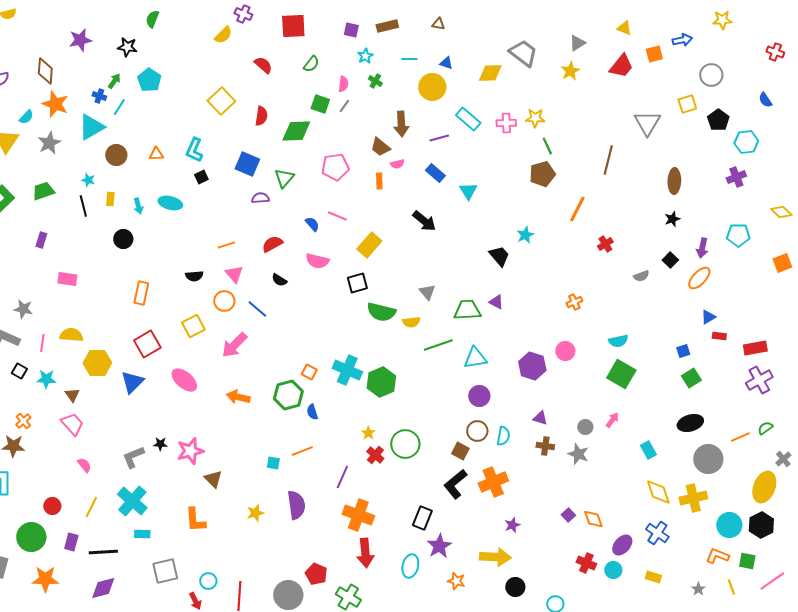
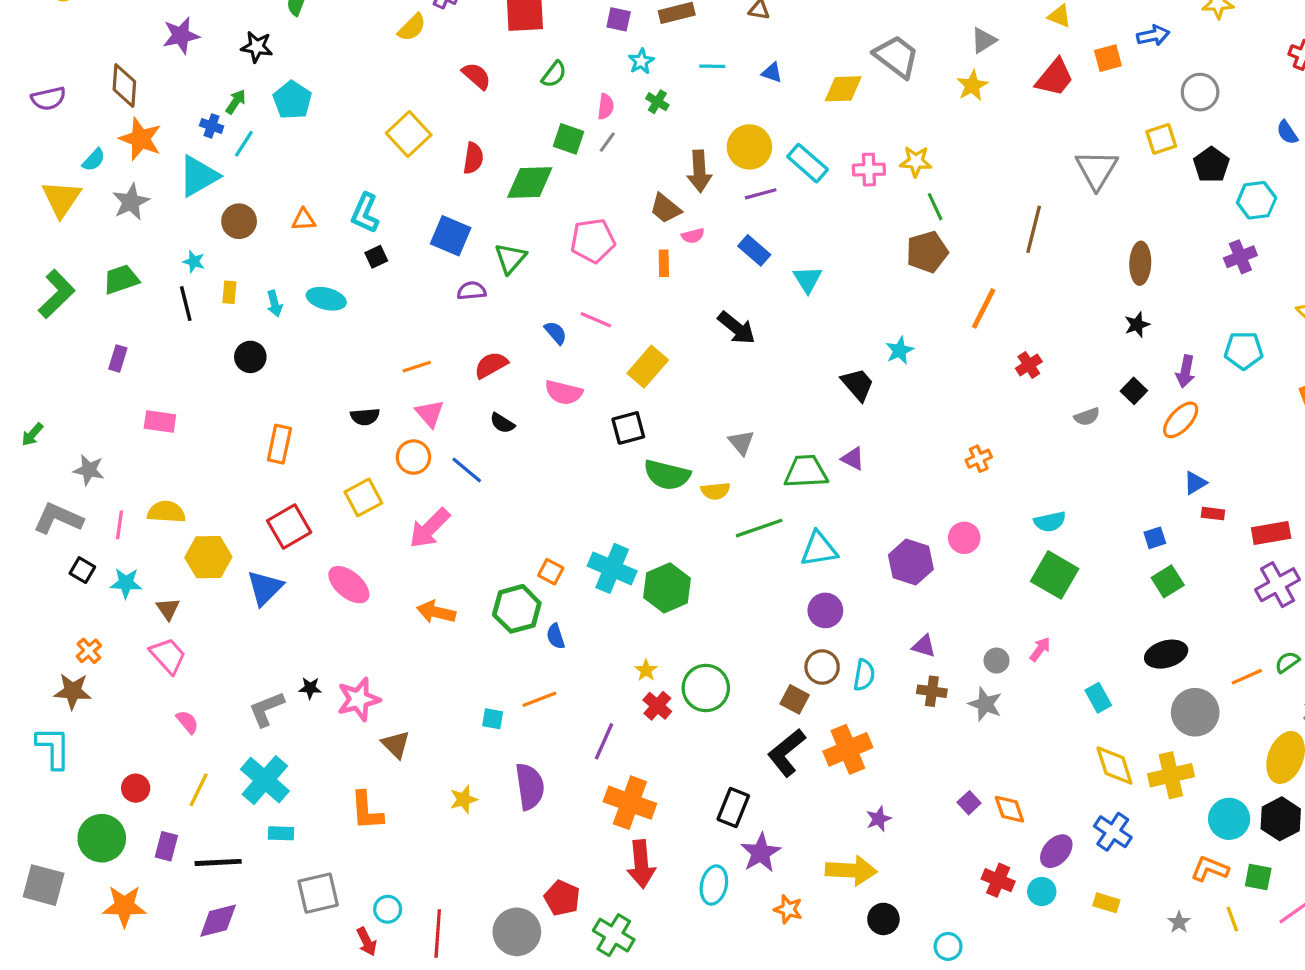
yellow circle: (432, 87) -> (749, 147), moved

